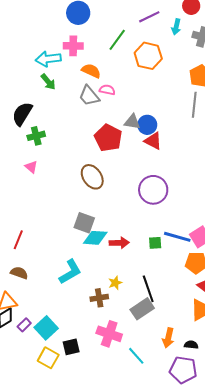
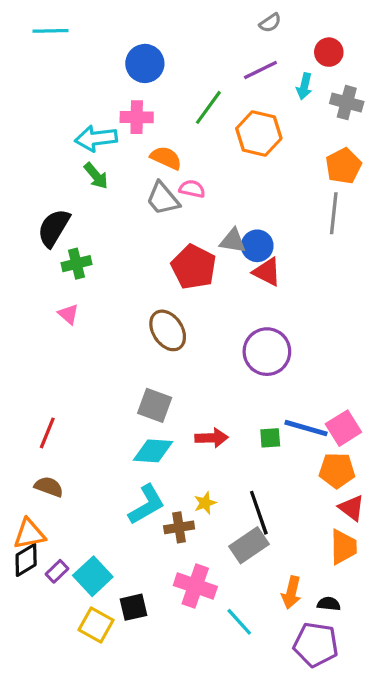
cyan diamond: (95, 238) -> (153, 451), moved
cyan L-shape: (70, 272) -> (146, 505), moved

